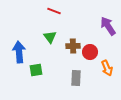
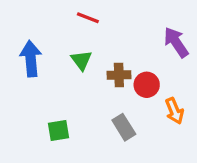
blue arrow: (19, 52) -> (31, 59), moved
green square: (36, 70) -> (58, 130), moved
gray rectangle: (76, 78) -> (124, 127), turned -35

